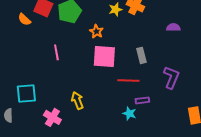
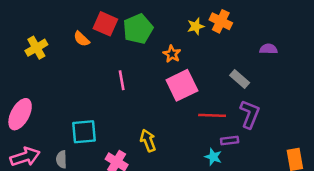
gray rectangle: (141, 55) -> (240, 79), moved, turned -35
pink square: (104, 56) -> (182, 85), turned -30
purple L-shape: (171, 77) -> (250, 114), moved

